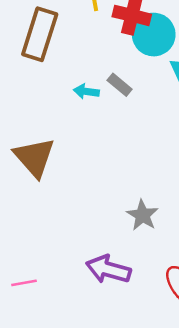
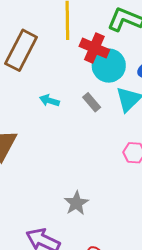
gray rectangle: (120, 85) -> (92, 102), moved

